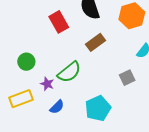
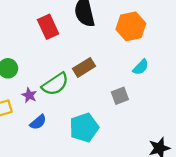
brown rectangle: (96, 42) -> (84, 67), moved

